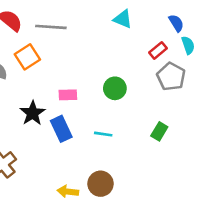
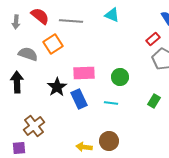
cyan triangle: (123, 19) -> (112, 15), moved
green circle: (115, 88) -> (120, 77), moved
pink rectangle: (68, 95) -> (84, 73), size x1.5

